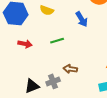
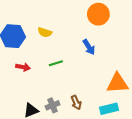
blue arrow: (82, 19) -> (89, 47), moved
brown arrow: (70, 69) -> (76, 102), moved, turned -120

